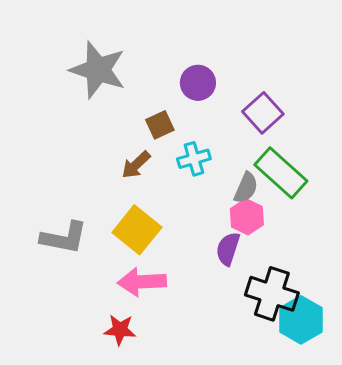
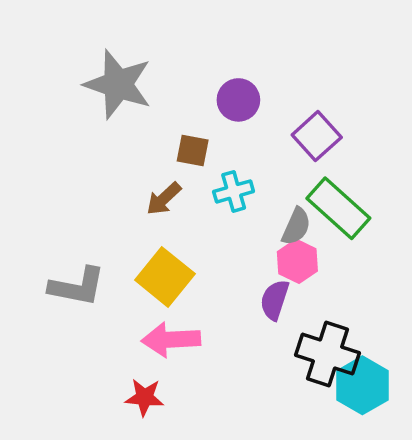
brown square: (160, 125) -> (193, 151), turned 36

